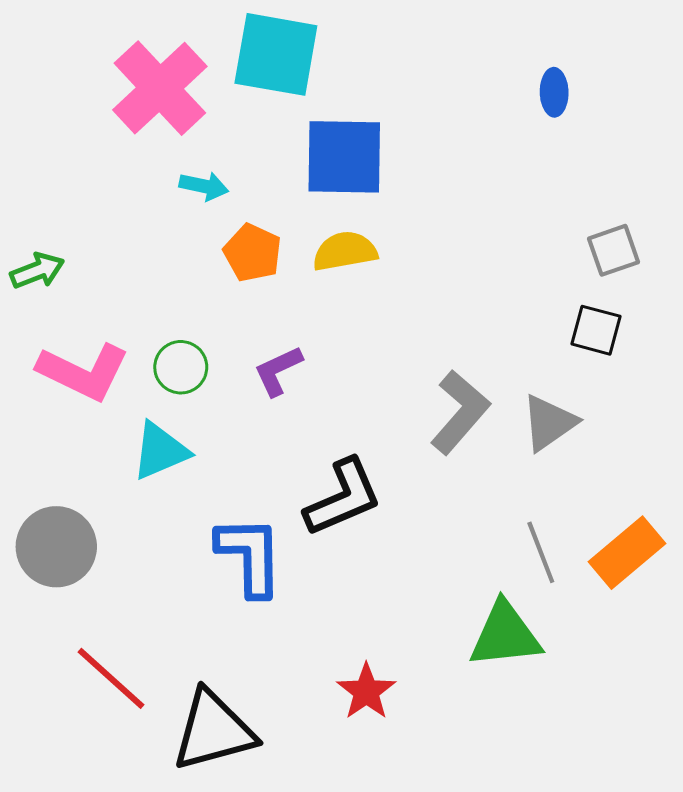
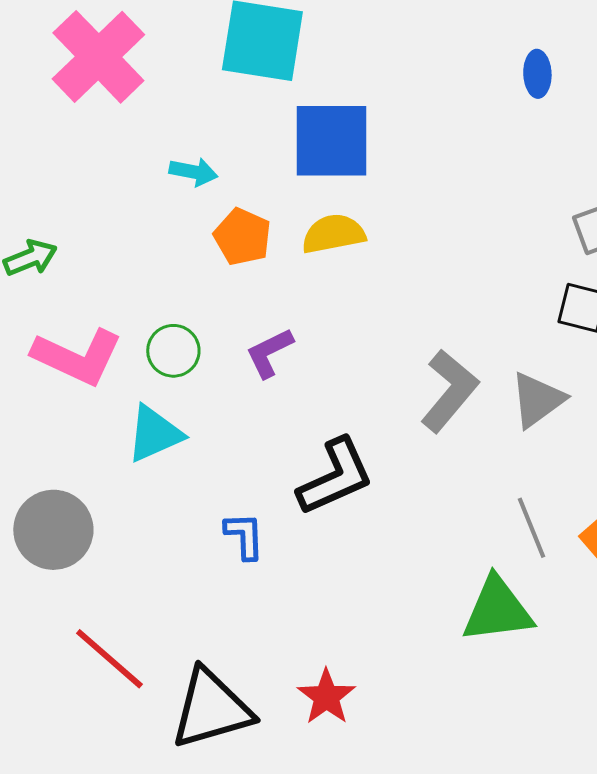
pink cross: (160, 88) -> (98, 57), moved
blue L-shape: (250, 556) -> (244, 536), size x0.6
red star: (366, 692) -> (326, 697), moved

